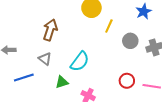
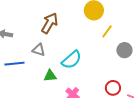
gray triangle: (45, 59) -> (39, 50), turned -32

